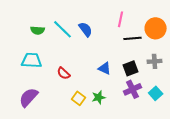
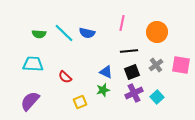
blue semicircle: (86, 29) -> (87, 33), turned 140
black line: (133, 38) -> (129, 51), moved
gray cross: (155, 61) -> (156, 65), turned -32
green star: (99, 97) -> (103, 90), moved
yellow square: (79, 98) -> (80, 102), turned 32

